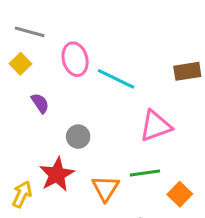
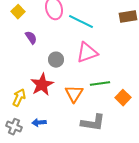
pink triangle: (155, 126) -> (87, 53), moved

